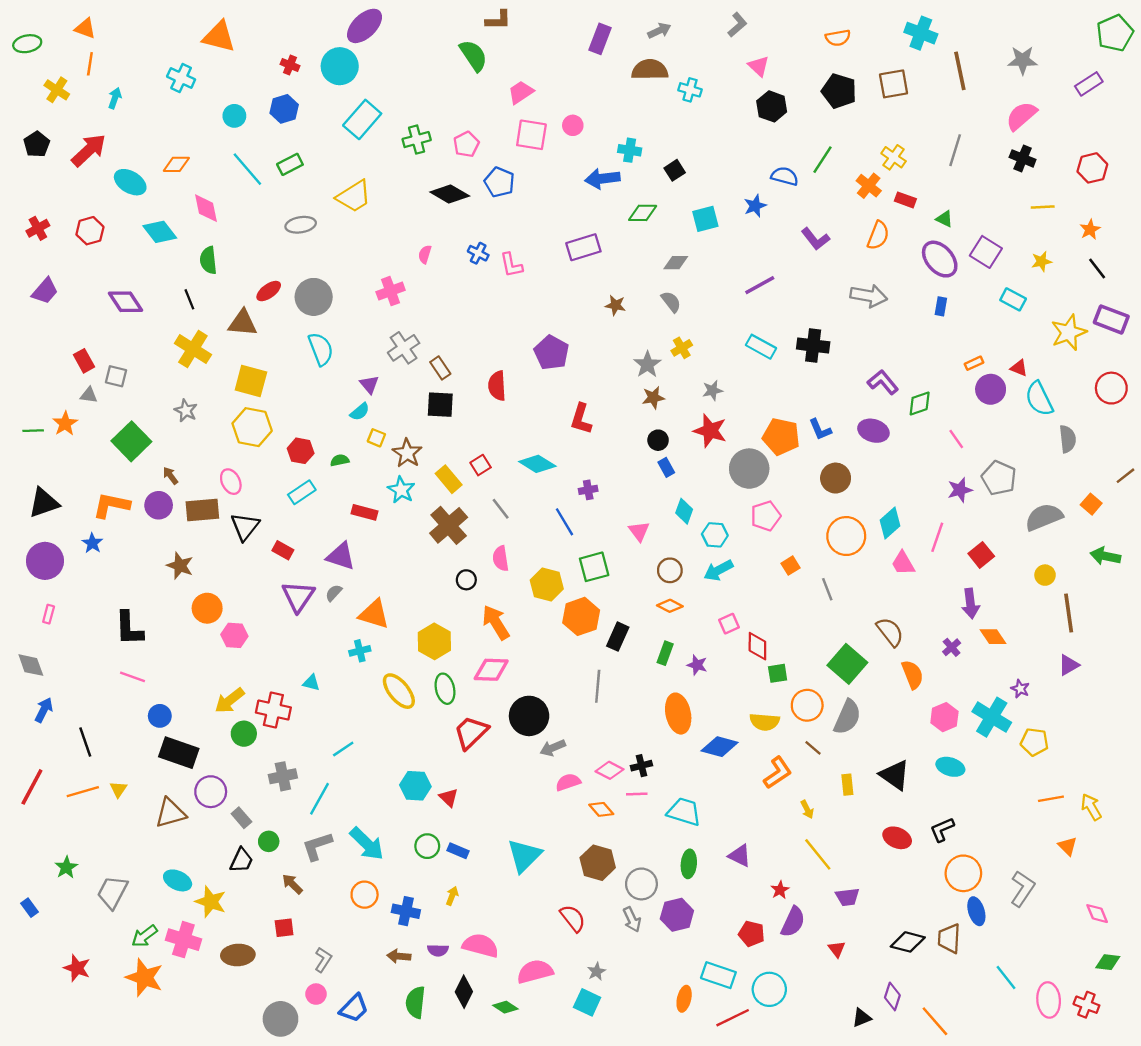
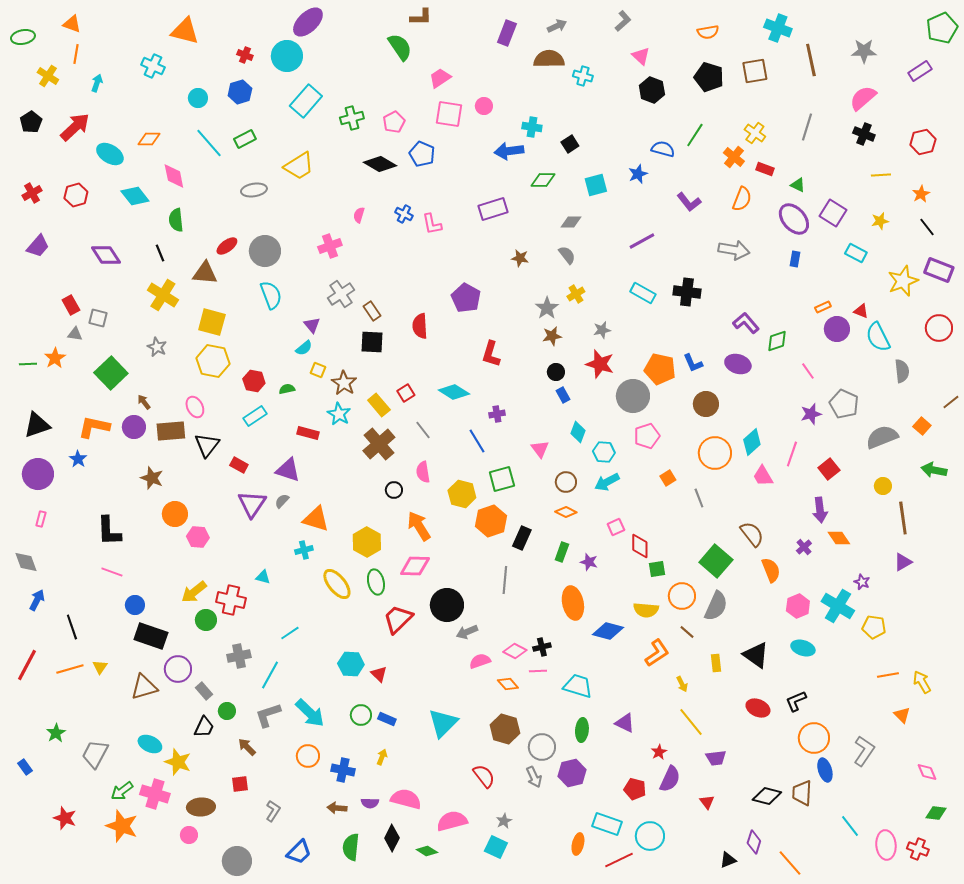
pink circle: (316, 994) -> (189, 835), moved

